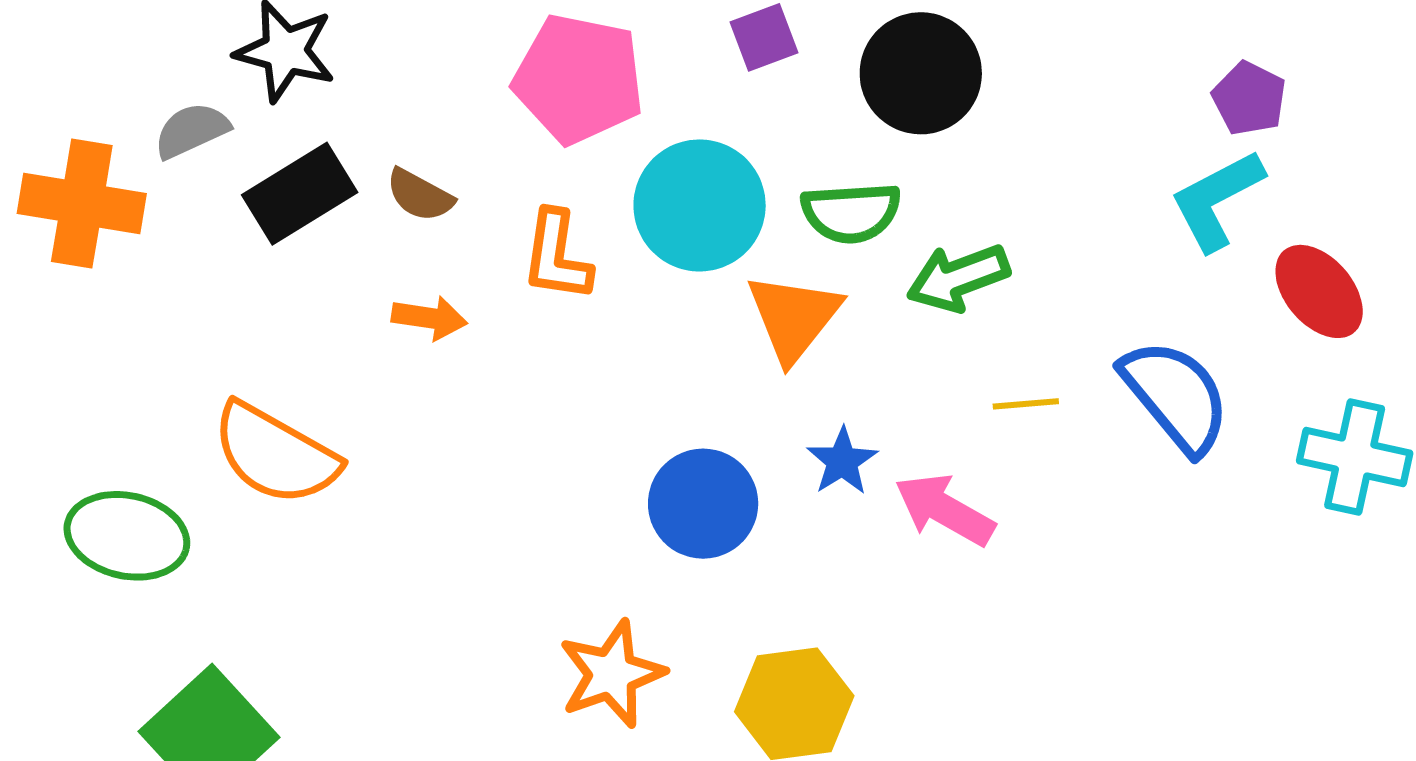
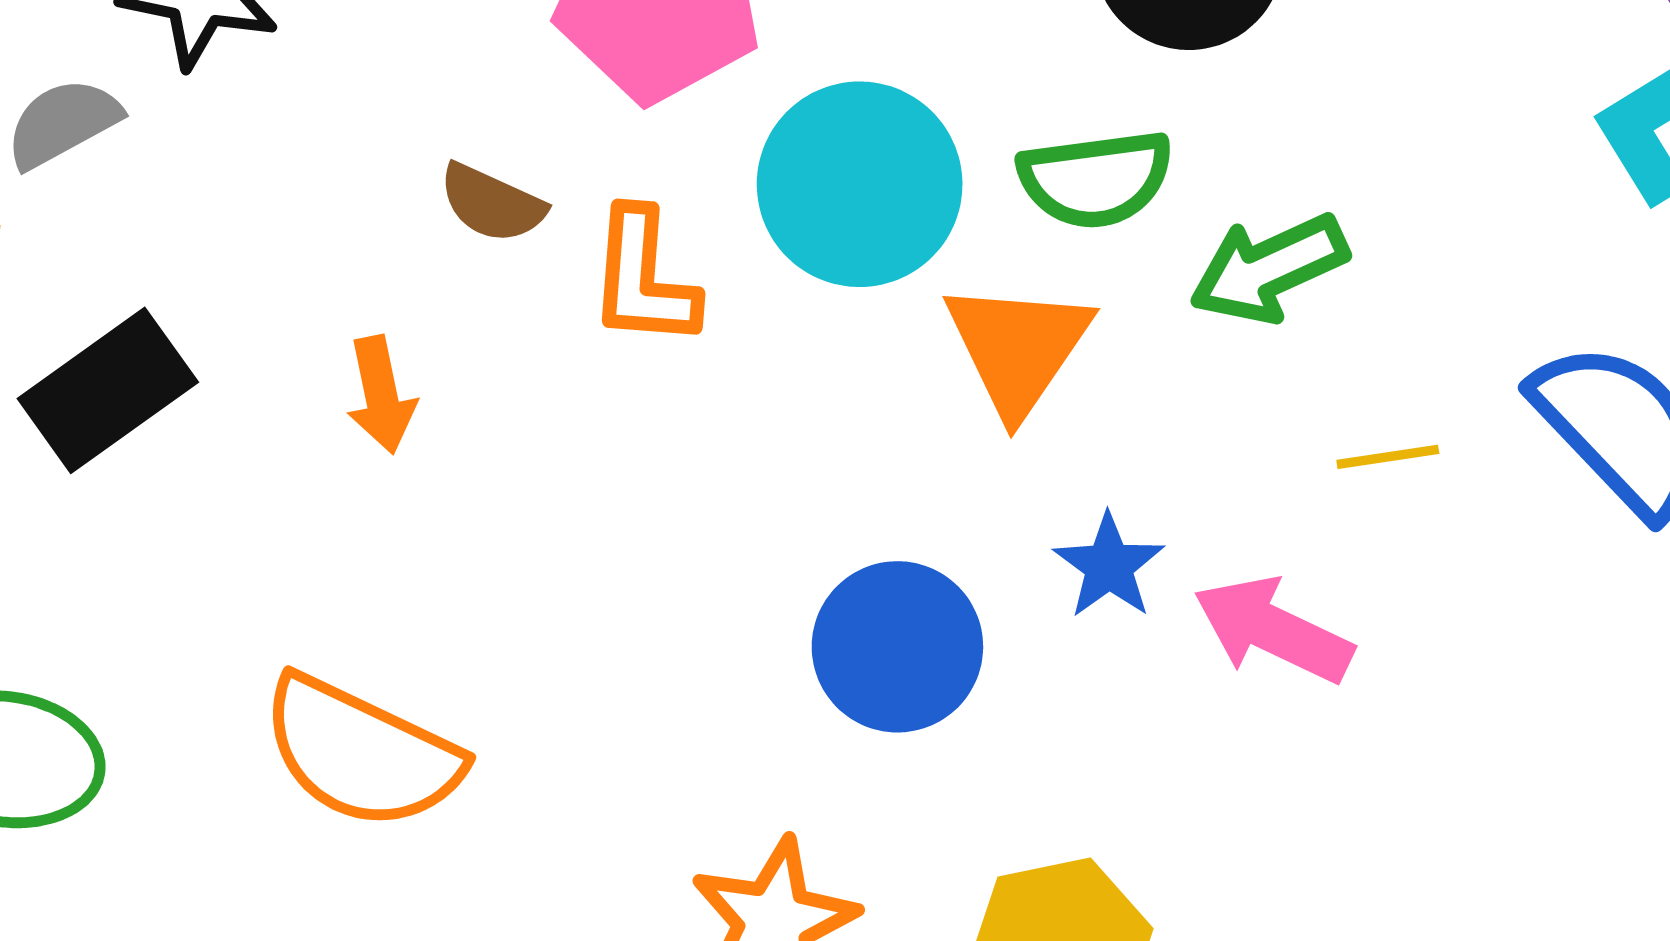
black rectangle: (300, 194) -> (108, 390), moved
brown semicircle: (420, 195) -> (492, 203), moved
orange arrow: (429, 318) -> (381, 395), moved, turned 74
orange semicircle: (275, 454) -> (361, 753), moved

